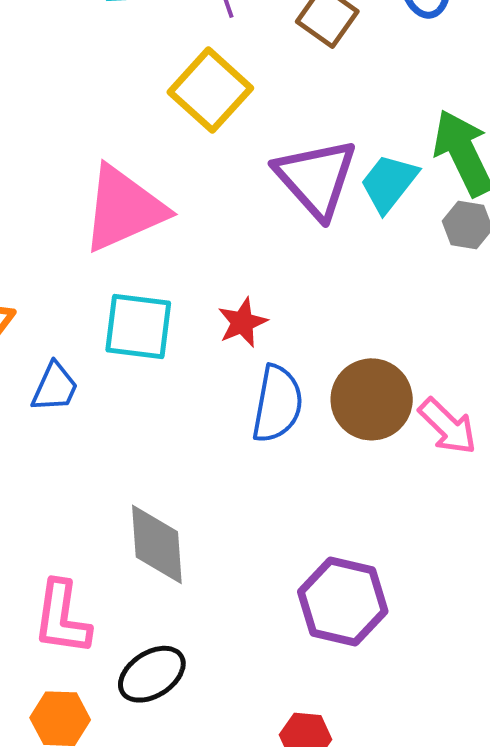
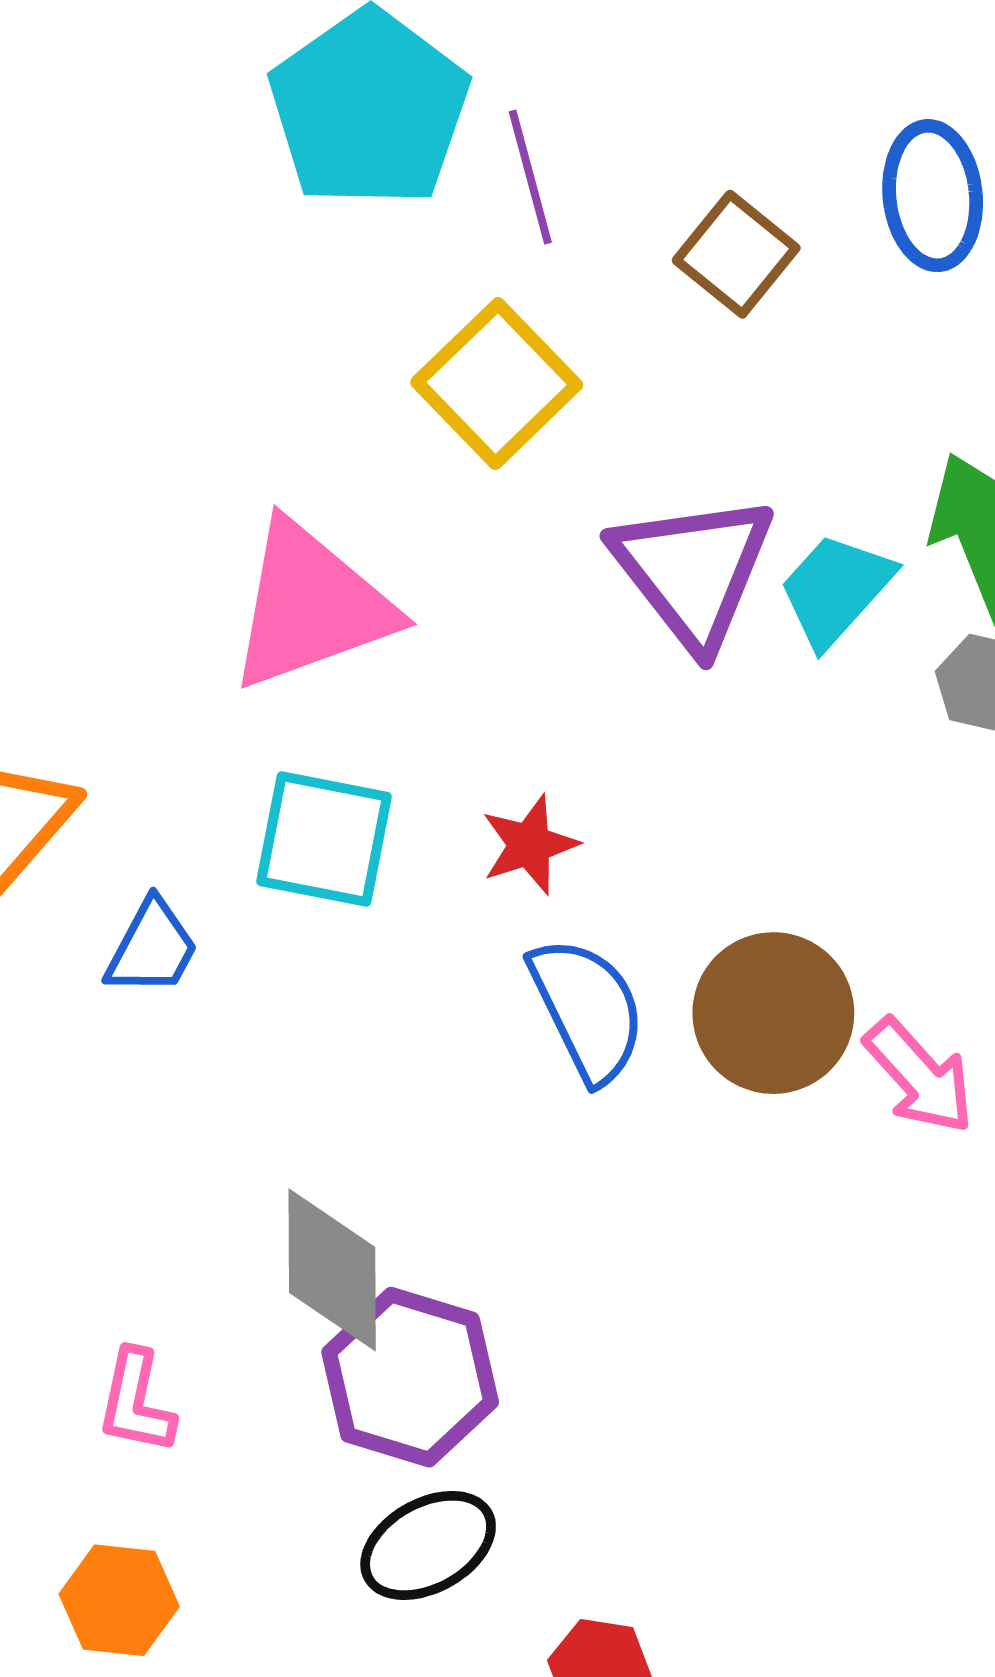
blue semicircle: (277, 404) -> (587, 1009), turned -40
purple hexagon: (343, 601) -> (410, 1377), moved
pink L-shape: (62, 618) -> (136, 1402), size x0.7
black ellipse: (152, 674) -> (428, 1545), moved

